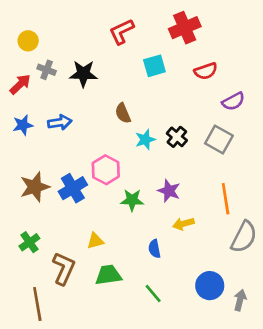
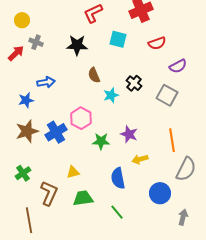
cyan square: (154, 66) -> (118, 39), turned 30
black star: (83, 74) -> (77, 45), moved
blue star: (23, 125) -> (26, 100), moved
black cross: (177, 137) -> (134, 83), moved
blue semicircle: (154, 249) -> (118, 178), size x1.5
blue circle: (210, 286) -> (160, 193), moved

